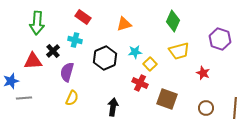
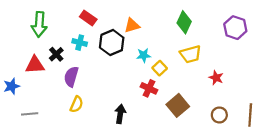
purple hexagon: (220, 39) -> (235, 28), moved
black hexagon: (105, 58) -> (112, 43), moved
gray line: (24, 98) -> (30, 114), moved
brown square: (167, 99) -> (178, 105), turned 30

